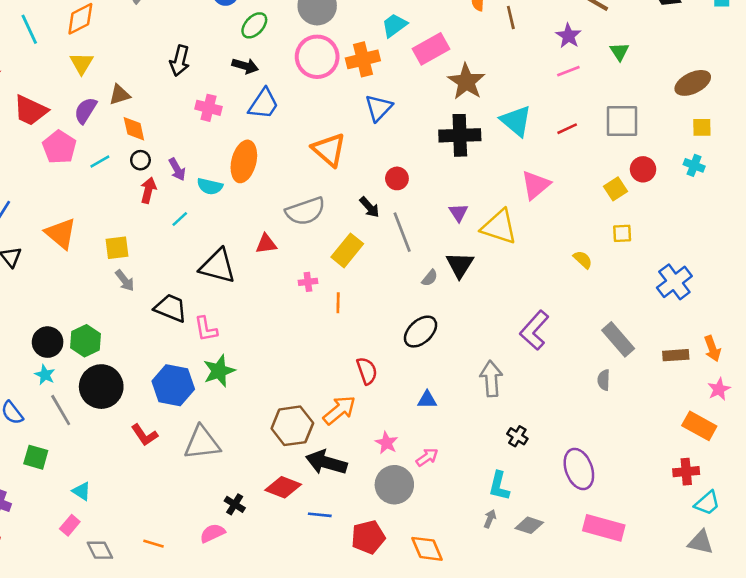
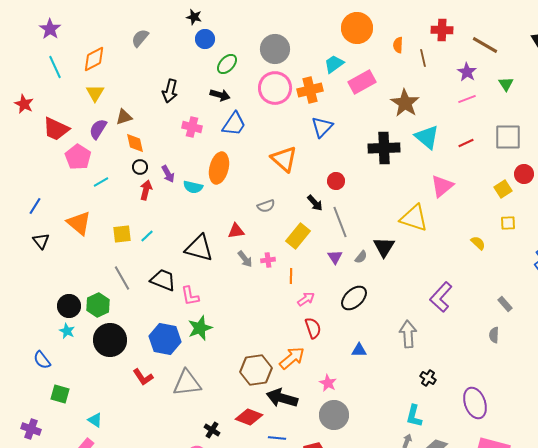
brown star: (466, 82) -> (405, 103), moved
cyan line: (100, 161) -> (101, 182), moved
gray semicircle: (305, 211) -> (266, 206), size x0.6
purple triangle: (458, 212) -> (335, 257), moved
cyan line: (180, 219) -> (147, 236), moved
gray arrow: (125, 281) -> (245, 259), moved
gray rectangle: (618, 339) -> (505, 304), size x0.6
gray line: (61, 410) -> (122, 278), moved
pink arrow: (427, 457) -> (306, 299), moved

